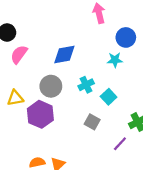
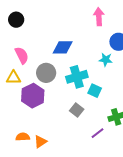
pink semicircle: (19, 54) -> (22, 55), moved, turned 108
cyan cross: (86, 85) -> (77, 77), size x1.5
cyan square: (109, 97) -> (95, 91), turned -32

